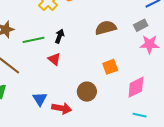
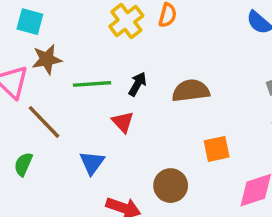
brown semicircle: (106, 28) -> (191, 91), moved
blue triangle: (40, 99) -> (92, 163), moved

